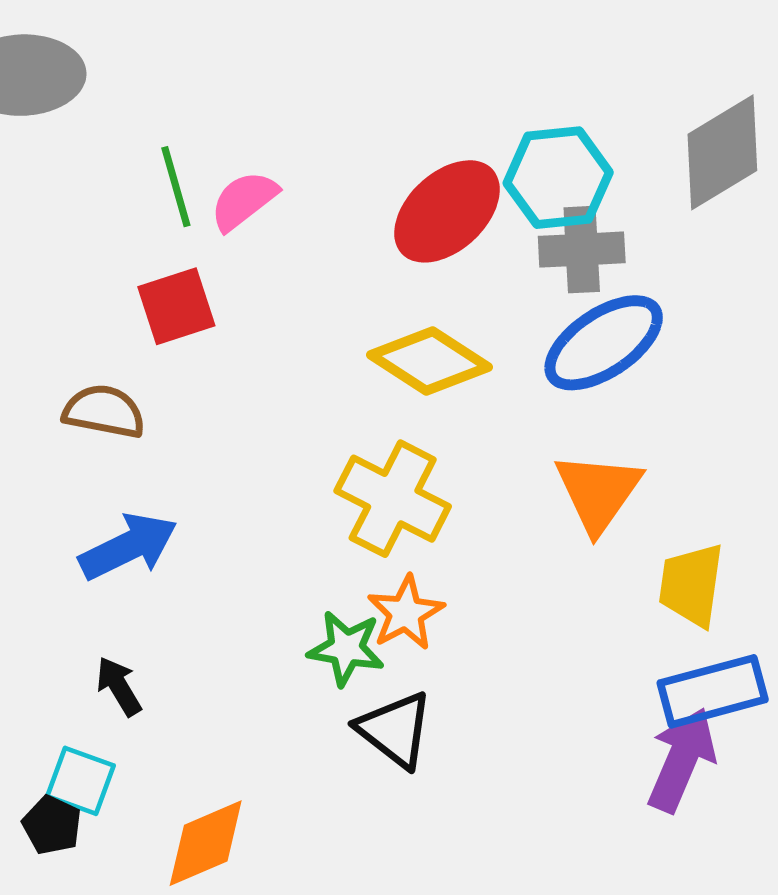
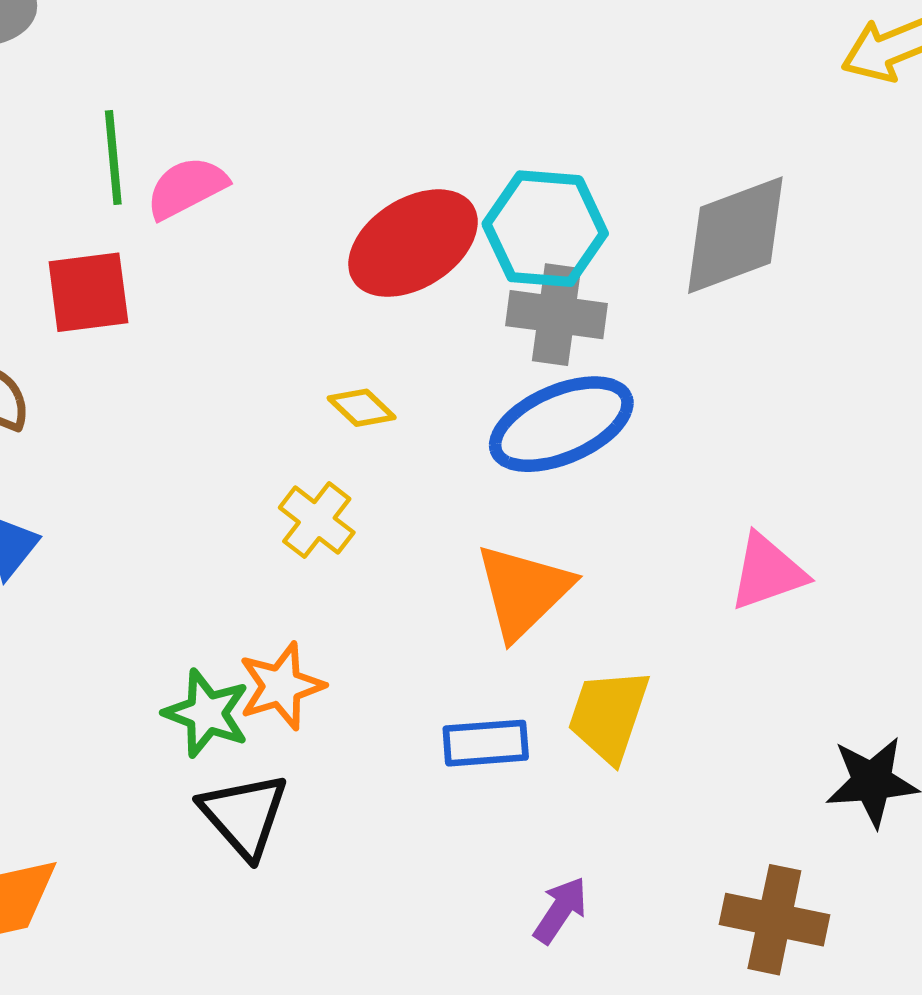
yellow diamond: (430, 361) -> (362, 408), size x0.5
yellow cross: (393, 499) -> (317, 520), moved, size x0.6
blue rectangle: (713, 691) -> (486, 743), moved, size x0.7
purple arrow: (682, 760) -> (560, 910), size x0.6

